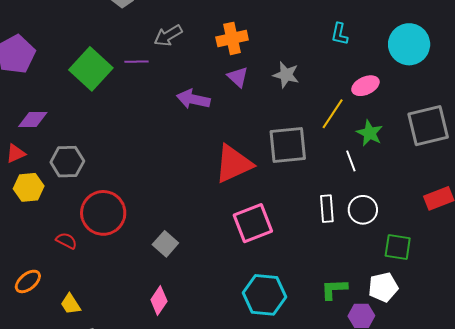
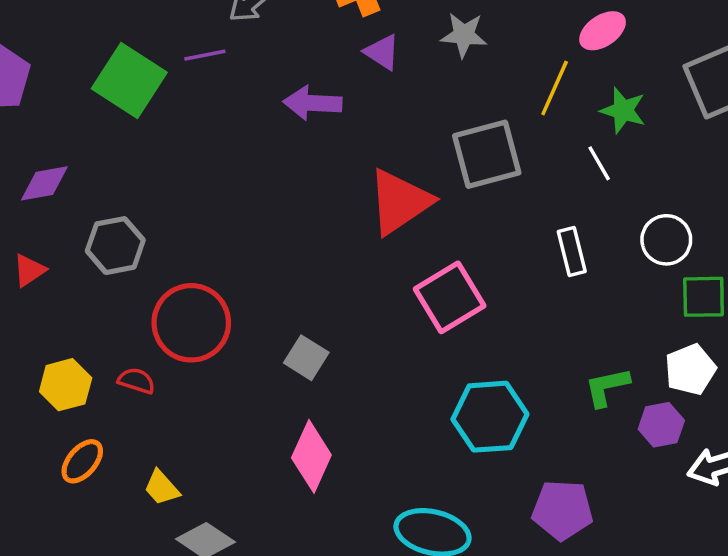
red triangle: (16, 153) -> (29, 270), moved
yellow hexagon: (29, 187) -> (66, 385), moved
white circle: (363, 210) -> (666, 240), moved
pink diamond: (159, 300) -> (311, 456), size x1.4

